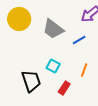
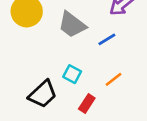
orange line: (84, 70) -> (114, 79), turned 32
black trapezoid: (31, 81) -> (43, 94), turned 65

